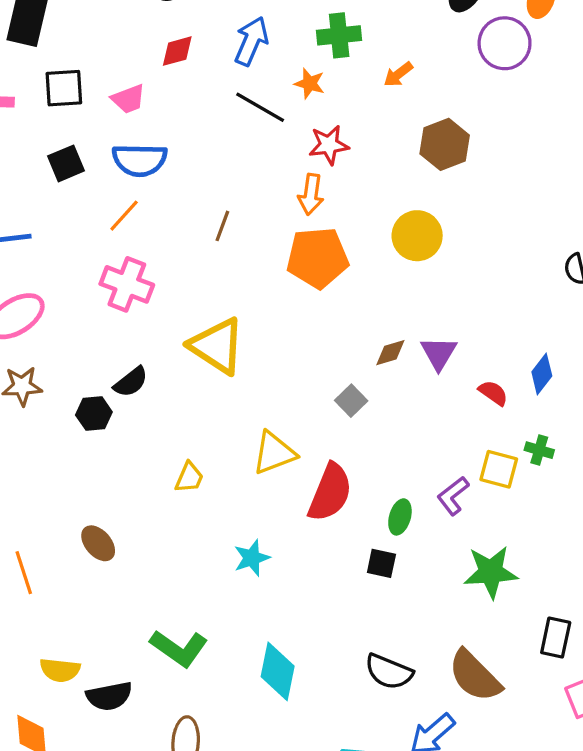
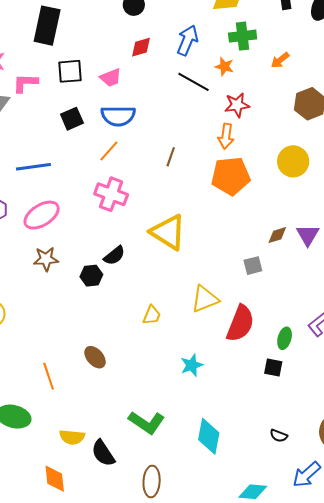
gray square: (351, 401) -> (253, 266), turned 30
black semicircle: (389, 672) -> (279, 436), size x0.6
black semicircle: (109, 696) -> (103, 453), turned 68

